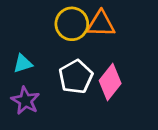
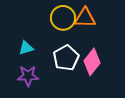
purple star: (25, 101) -> (28, 76), turned -30

